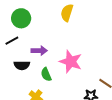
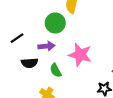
green circle: (21, 18) -> (55, 23), moved

